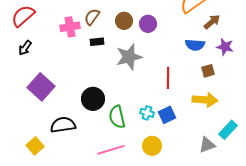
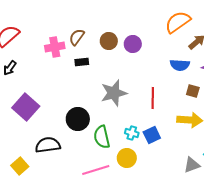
gray star: (129, 57) -> (114, 93), moved
brown square: (208, 71) -> (193, 91), turned 32
yellow circle: (152, 146) -> (127, 158), moved

